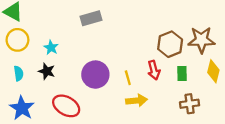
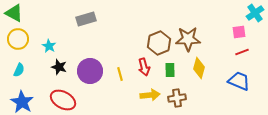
black star: (47, 71) -> (59, 67), moved
cyan semicircle: (19, 73) -> (19, 70), turned 32
yellow arrow: (137, 100) -> (150, 95), moved

